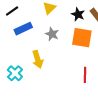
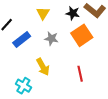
orange square: (82, 38) -> (82, 35), turned -30
red line: (85, 75) -> (80, 74), moved

